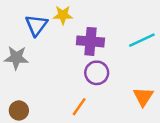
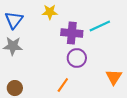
blue triangle: (36, 25) -> (14, 20), moved
cyan line: (142, 40) -> (100, 26), moved

